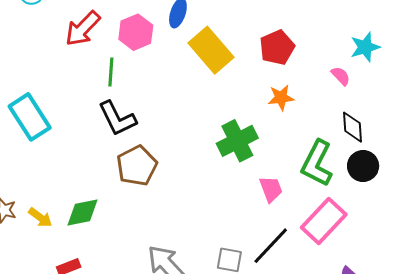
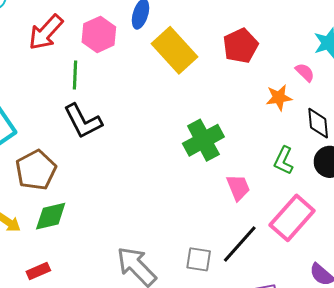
orange star: (281, 98) -> (279, 98), moved
green L-shape: (317, 163) -> (284, 161), size x0.6
brown pentagon: (137, 166) -> (36, 170), moved

